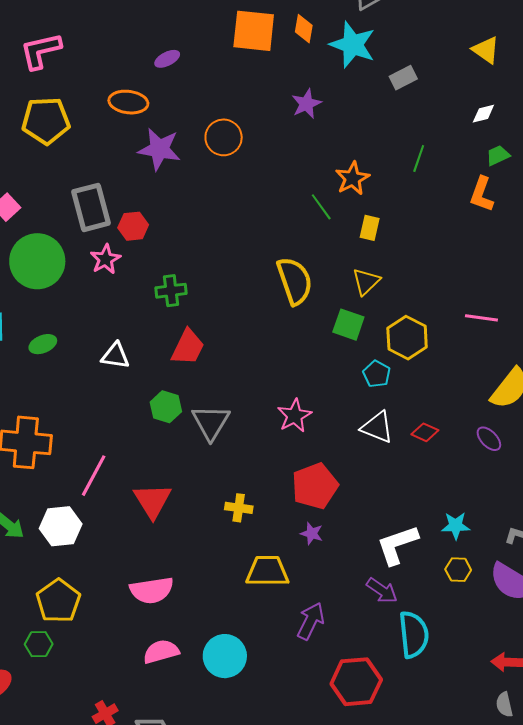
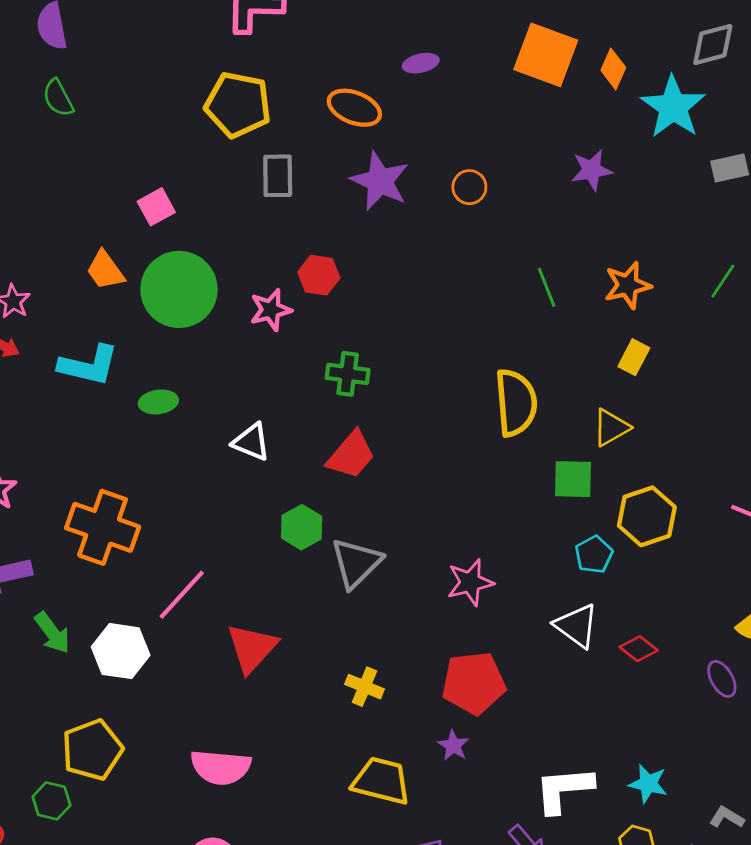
orange circle: (224, 137) -> (469, 187), size x0.7
gray rectangle: (91, 207) -> (278, 176), moved, size x0.7
green line: (321, 207) -> (547, 287), moved
green square: (348, 325) -> (573, 479), turned -32

